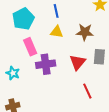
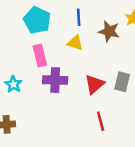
cyan pentagon: (23, 19) -> (37, 20), turned -30
brown star: (85, 32) -> (109, 31), moved

